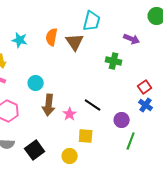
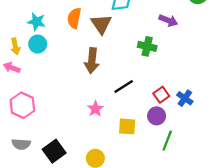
cyan circle: (36, 83) -> (38, 44), moved
red square: (145, 87) -> (161, 95), moved
brown arrow: (49, 105) -> (92, 61), moved
black line: (93, 105) -> (124, 86), moved, turned -66
yellow square: (86, 136) -> (127, 126), moved

